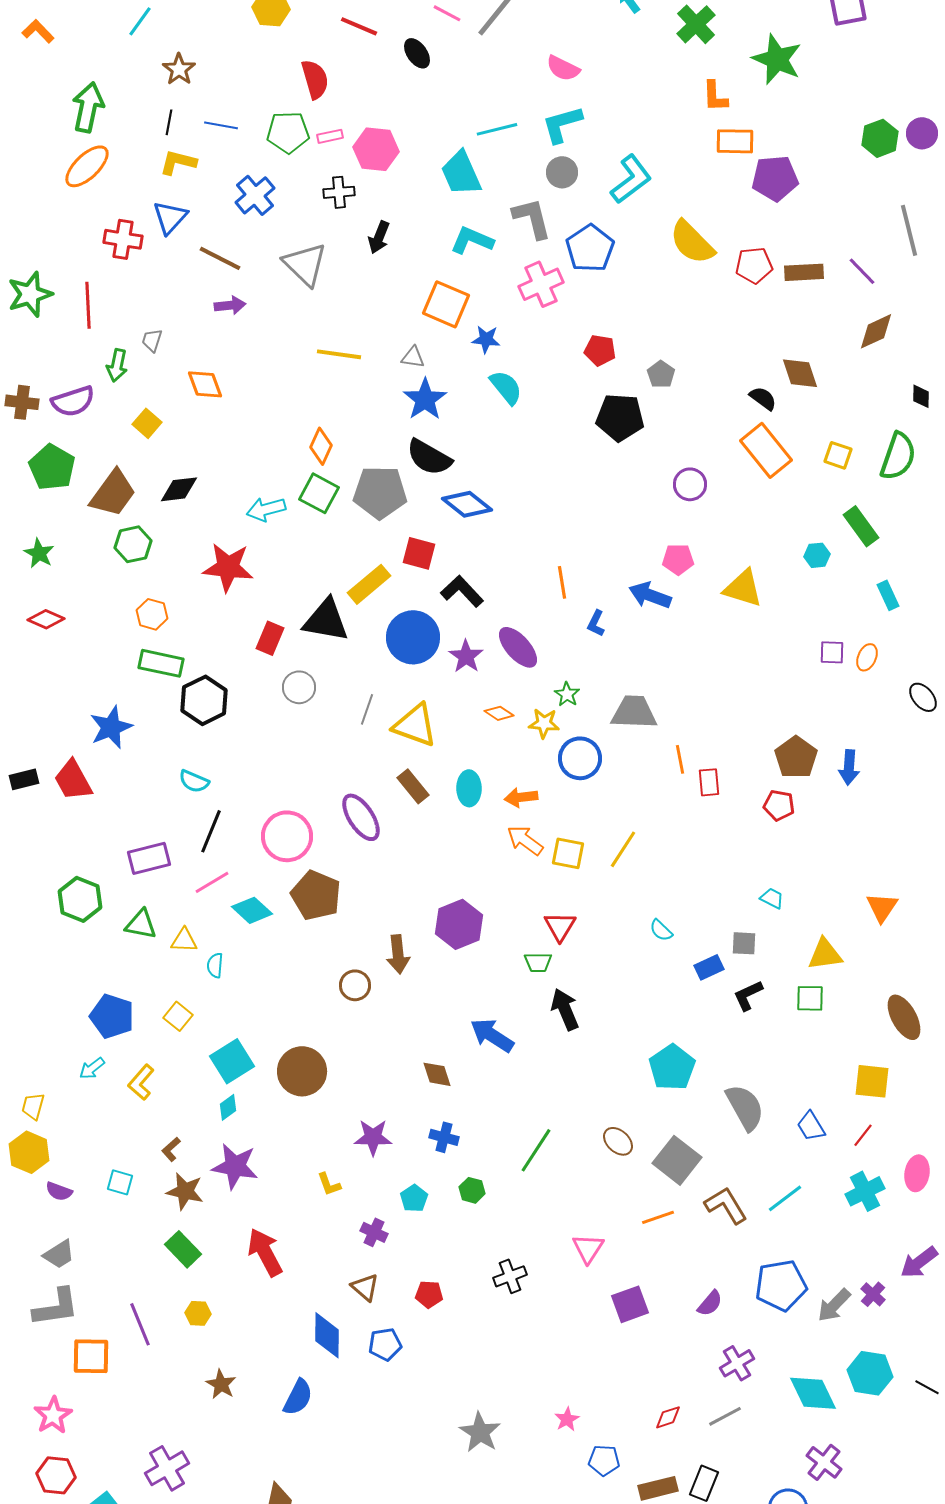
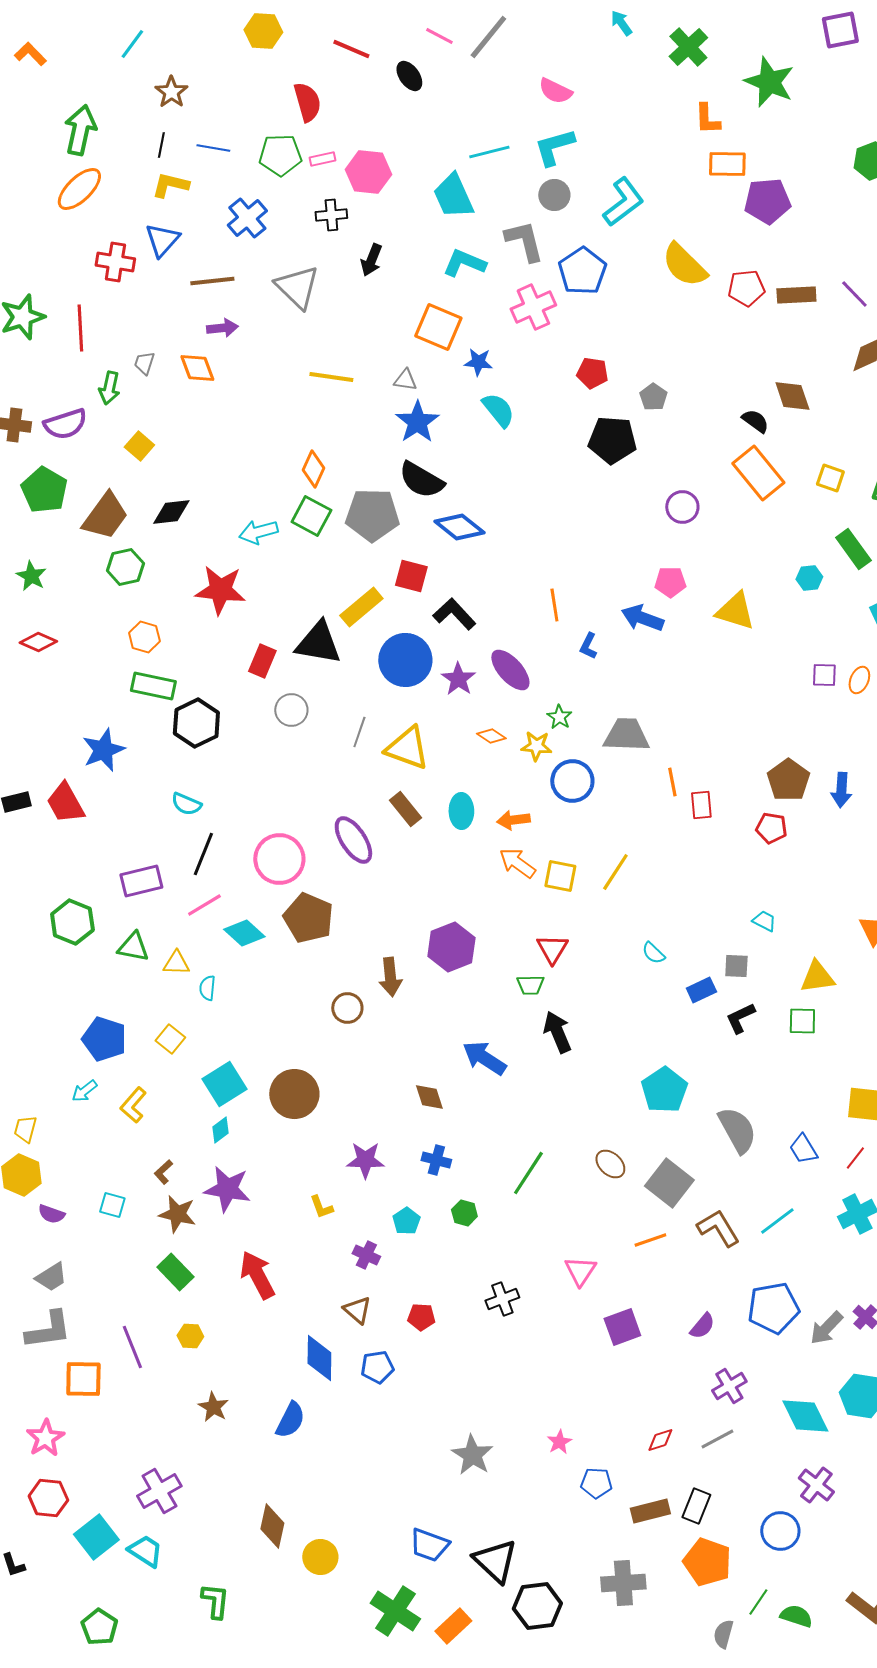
brown line: (220, 258) -> (212, 281), turned -33
orange diamond: (205, 384) -> (197, 368), moved

